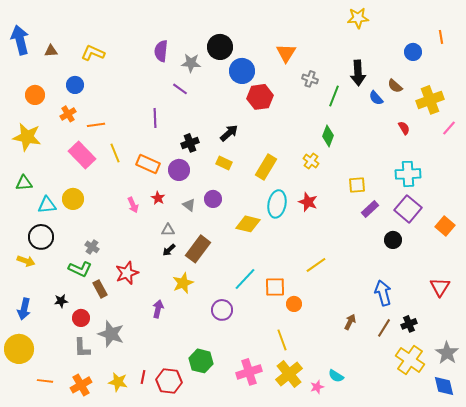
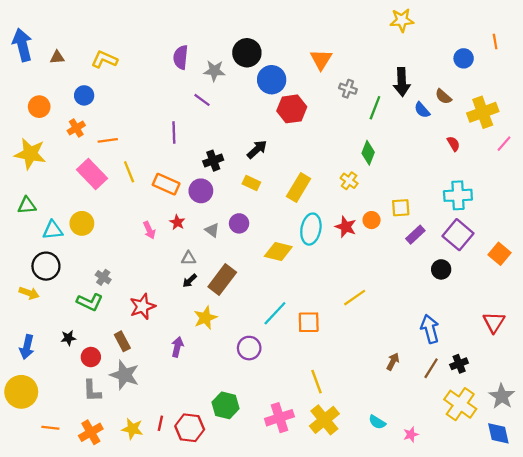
brown rectangle: (100, 289) -> (122, 341), moved
orange circle: (294, 304) -> (372, 220), moved
pink star: (317, 387) -> (411, 434), moved

